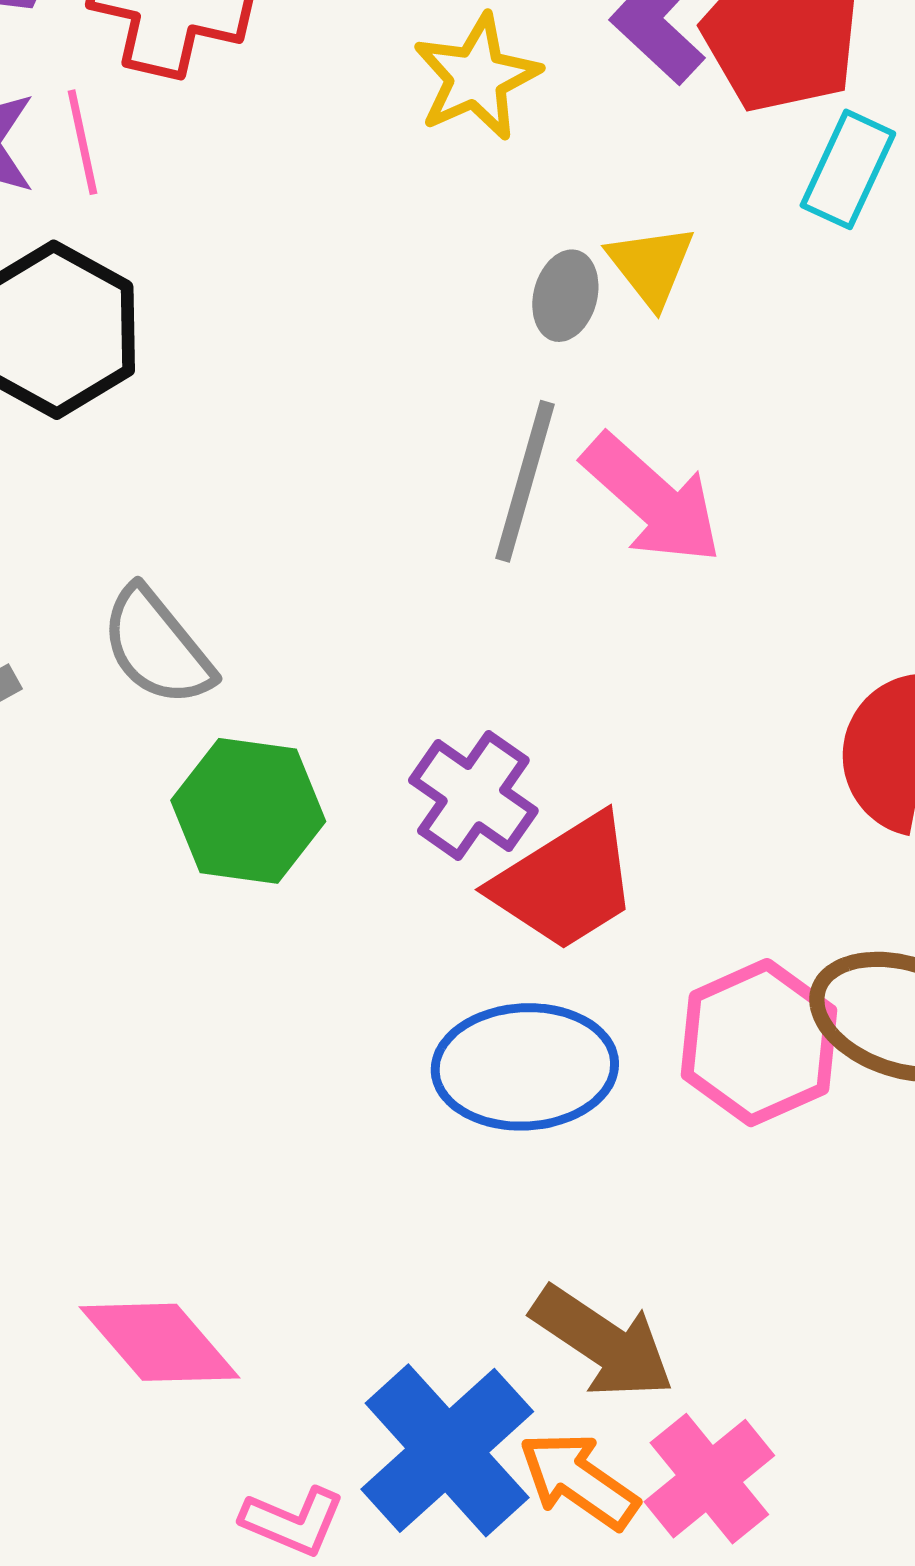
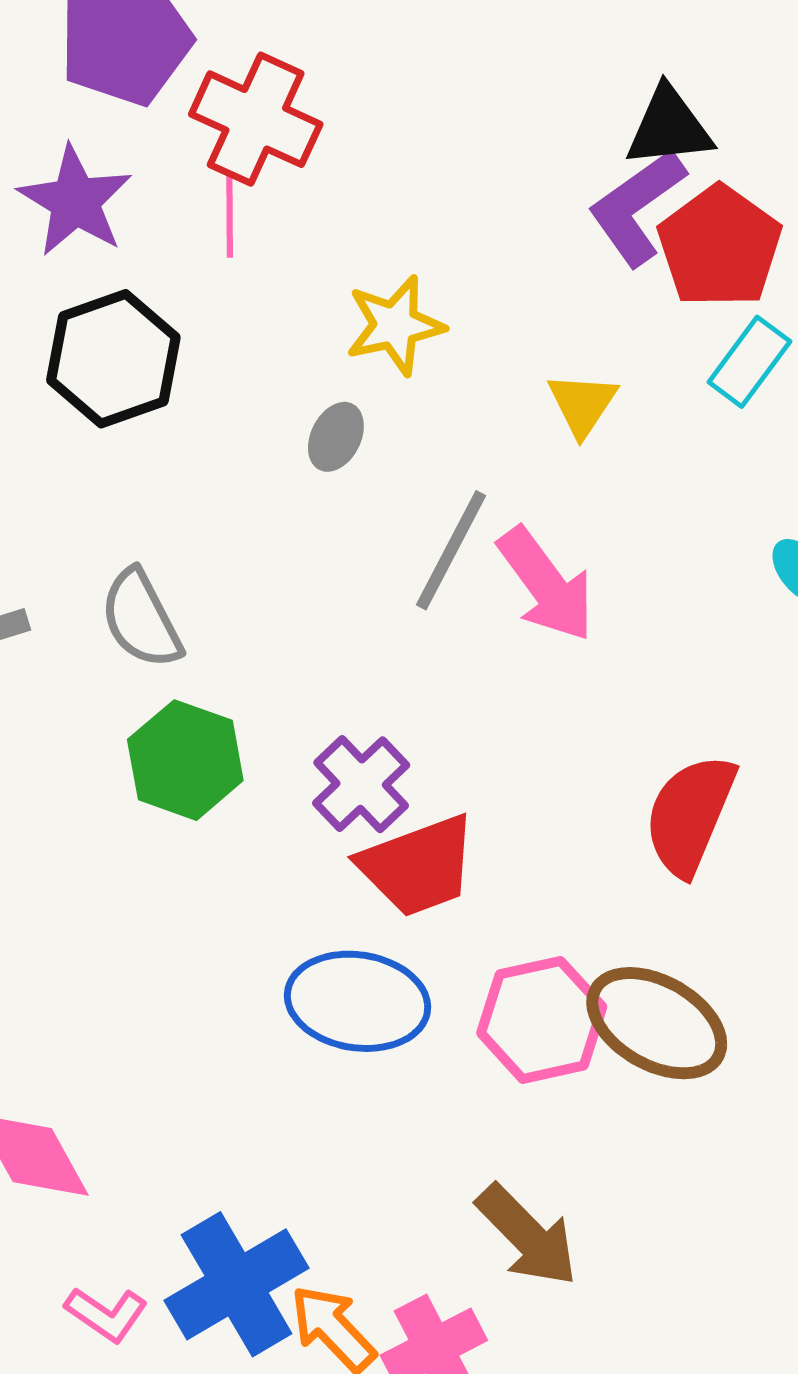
yellow star: (476, 77) -> (395, 325), moved
pink line: (82, 142) -> (230, 216), moved
gray ellipse: (565, 296) -> (336, 437), moved
brown arrow: (603, 1342) -> (527, 1235), moved

